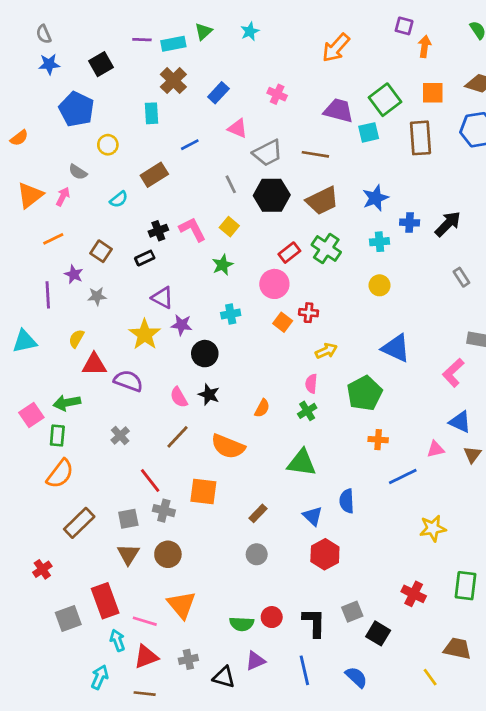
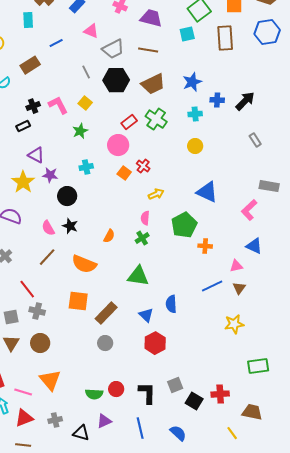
purple trapezoid: (339, 111) -> (151, 18), moved
red cross: (309, 313) -> (143, 166), turned 32
orange cross: (378, 440) -> (205, 246), moved
brown triangle: (472, 455) -> (239, 288), moved
orange square: (203, 491) -> (78, 301), moved
brown rectangle: (258, 513) -> (106, 313), size x1.6
green rectangle: (466, 586) -> (258, 366), turned 75
red cross: (414, 594) -> (220, 394), moved, turned -30

